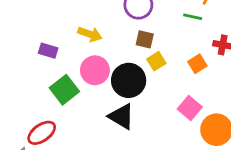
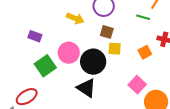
yellow arrow: (90, 34) -> (75, 18), moved
yellow square: (156, 61) -> (115, 49), turned 32

